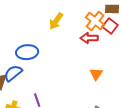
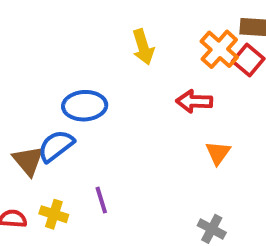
yellow arrow: (56, 21) -> (143, 47), turned -54
red arrow: (89, 38) -> (194, 101), moved

